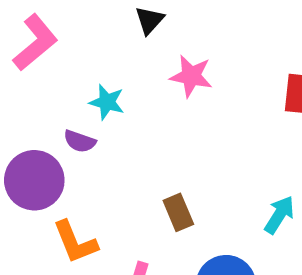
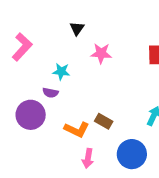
brown rectangle: (178, 212) -> (104, 121), turned -30
orange L-shape: (75, 242) -> (77, 129), moved, turned -35

